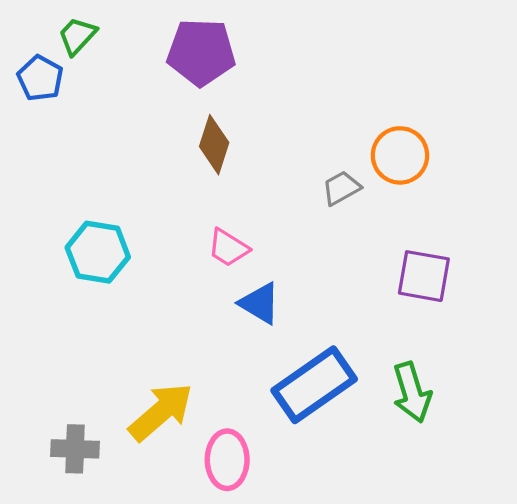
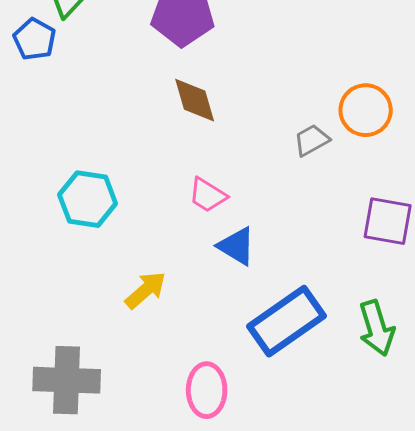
brown diamond: (214, 145) -> (195, 100), turned -34
yellow arrow: (161, 412) -> (146, 290), moved, size x0.7
gray cross: (75, 449) -> (67, 380), size x1.5

